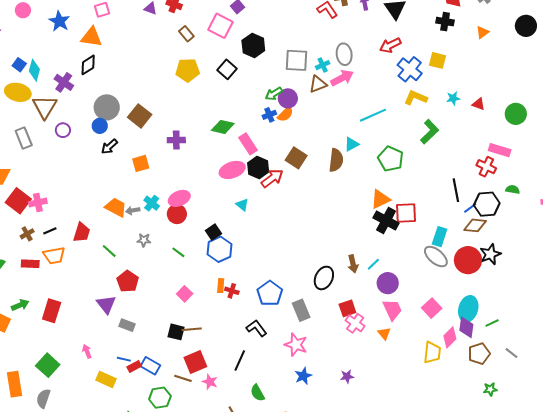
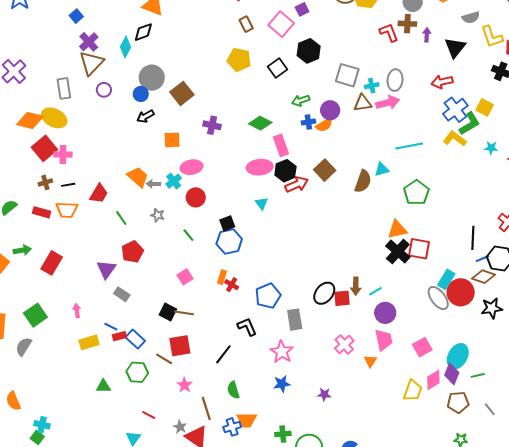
cyan diamond: (34, 70) -> (126, 47), moved
purple cross: (64, 82) -> (89, 42), moved
yellow ellipse: (18, 92) -> (54, 118), moved
green arrow: (274, 94) -> (301, 100), moved
green L-shape: (430, 132) -> (470, 124), moved
pink ellipse: (179, 198) -> (192, 167), moved
red circle: (468, 260) -> (461, 292), moved
red square: (347, 308) -> (342, 298), moved
yellow rectangle: (106, 379) -> (89, 342), turned -54
pink star: (210, 382) -> (185, 385), moved

